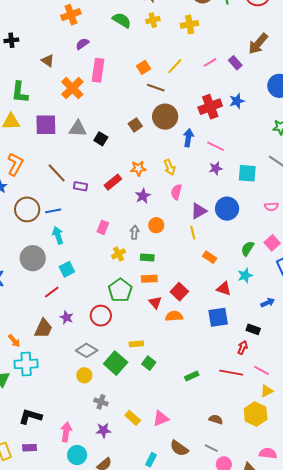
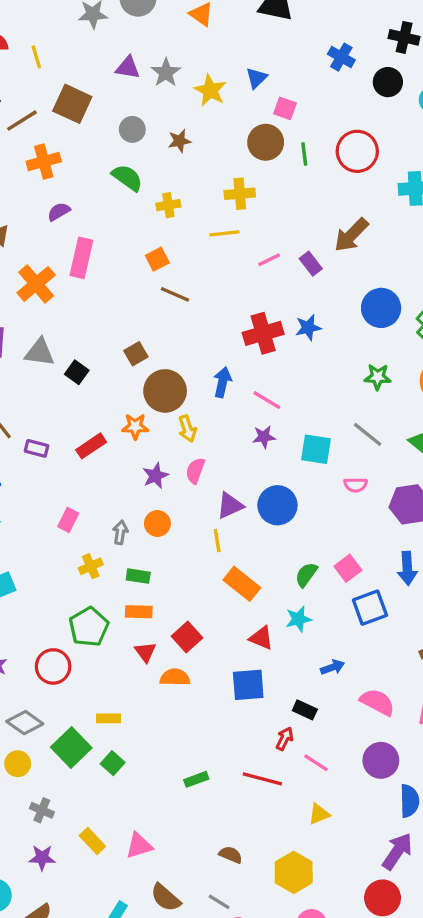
yellow cross: (153, 20) -> (168, 205), moved
yellow line: (175, 66) -> (224, 233), moved, turned 36
brown circle: (165, 117) -> (165, 391), moved
purple star: (143, 196) -> (156, 476), moved
pink semicircle: (271, 207) -> (356, 485), moved
orange rectangle: (210, 257) -> (242, 584), size x1.5
green square: (149, 363) -> (113, 763), moved
pink line: (262, 370) -> (316, 763), moved
yellow hexagon: (256, 414) -> (294, 872), moved

